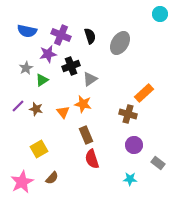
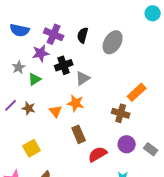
black semicircle: (90, 36) -> (83, 35), turned -147
red semicircle: (92, 159) -> (98, 154), moved, turned 78
gray rectangle: (158, 163) -> (151, 149), moved

